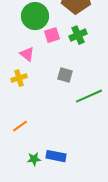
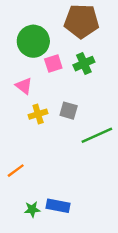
yellow cross: (19, 78) -> (38, 114), moved

